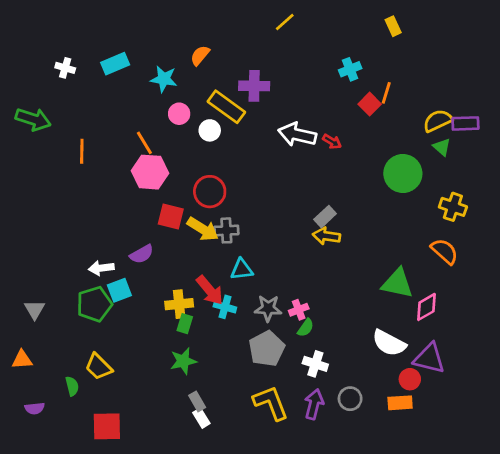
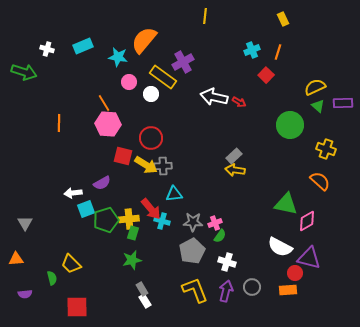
yellow line: (285, 22) -> (205, 16), turned -42
orange semicircle: (200, 55) -> (144, 40), size x1.8
purple cross: (254, 86) -> (183, 62), turned -30
orange line: (386, 93) -> (278, 52), moved
green arrow: (33, 119) -> (24, 72), moved
purple rectangle: (465, 123) -> (343, 103), moved
orange line: (82, 151) -> (59, 123), moved
green pentagon: (94, 304) -> (106, 220), moved

